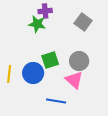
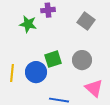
green star: (37, 24) -> (28, 24), moved
pink triangle: (74, 80) -> (94, 88), moved

